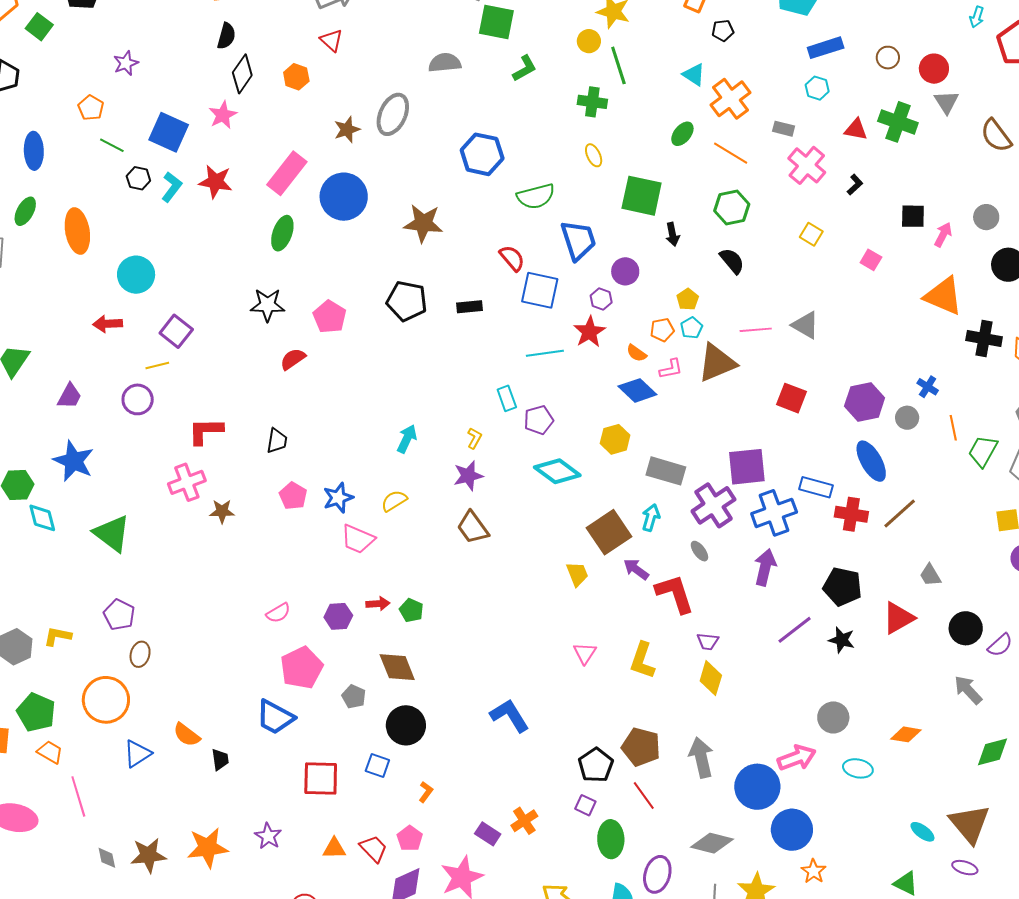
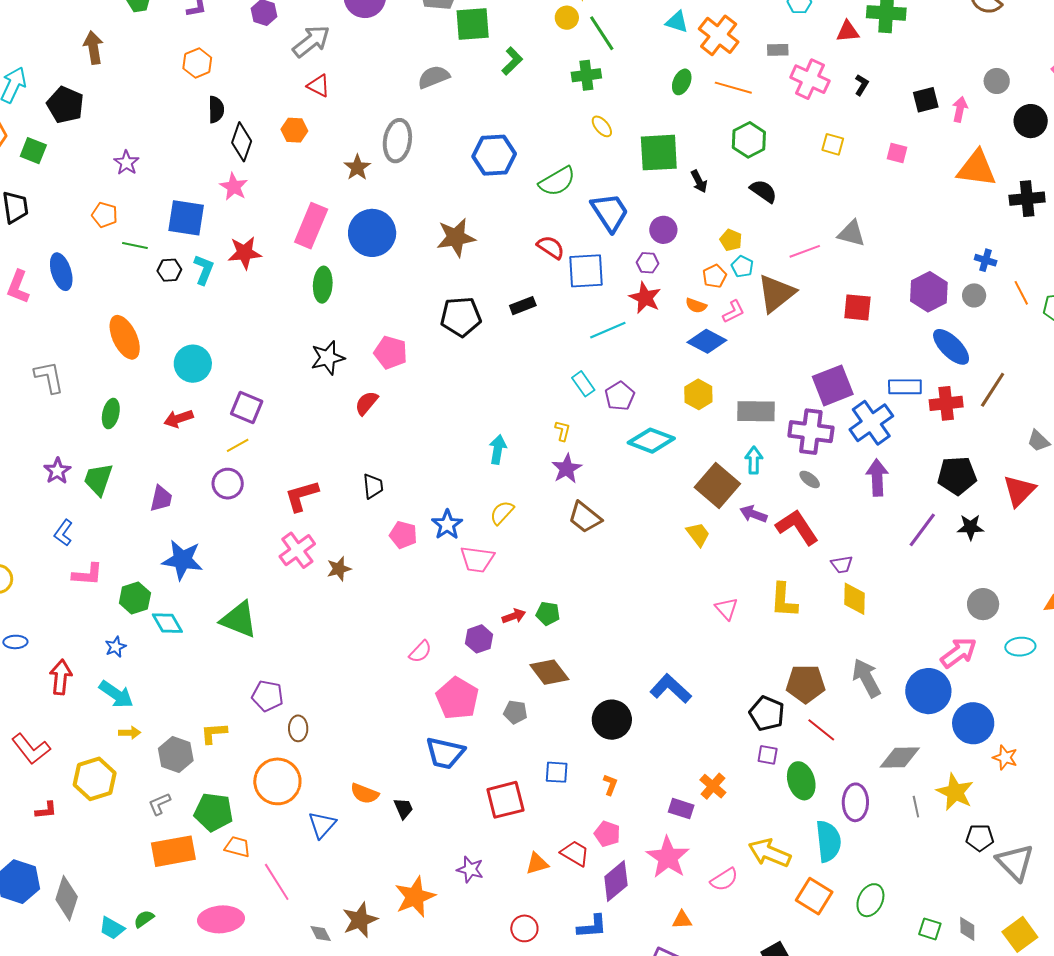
green ellipse: (25, 211) -> (111, 414), moved
purple cross: (713, 505) -> (811, 432), turned -33
black circle: (406, 725) -> (612, 720), moved

